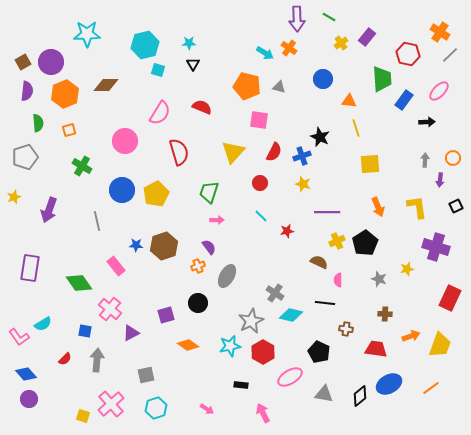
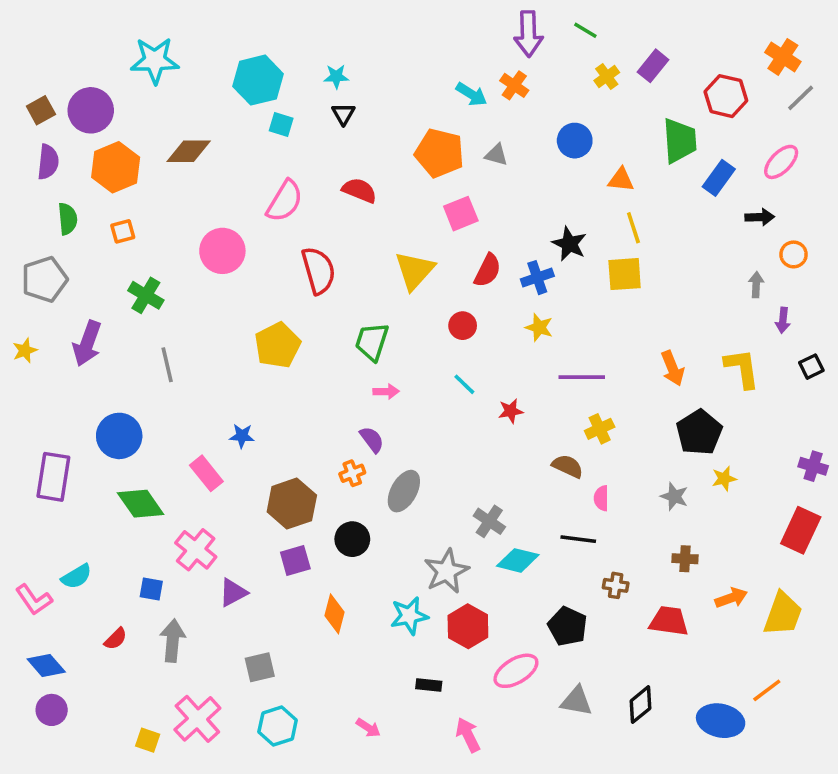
pink square: (259, 120) -> (461, 214), turned -30
orange circle: (453, 158) -> (794, 254), moved
yellow square: (370, 164) -> (625, 274), moved
blue circle: (122, 190) -> (119, 436), moved
purple arrow: (49, 210) -> (87, 343), moved
gray line: (97, 221) -> (167, 365), moved
black pentagon: (365, 243) -> (699, 432), moved
brown hexagon: (164, 246) -> (292, 504), moved
purple cross: (436, 247) -> (813, 466), moved, size x0.6
orange diamond: (188, 345) -> (334, 614), turned 70
blue ellipse: (389, 384) -> (721, 721), moved, turned 40

